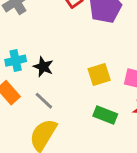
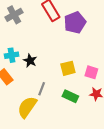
gray line: (44, 101) -> (42, 89), moved, turned 64

